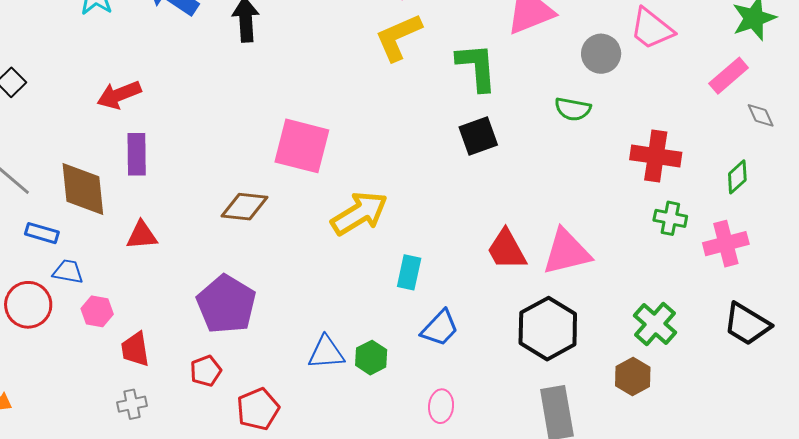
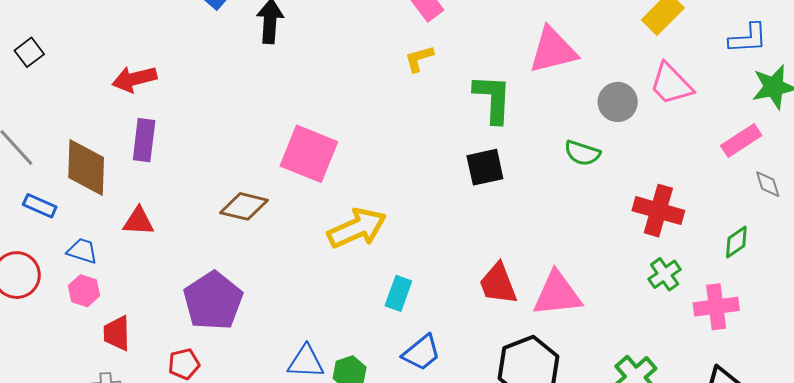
yellow L-shape: (398, 37) -> (419, 59), size x0.6
green cross: (670, 218) -> (665, 274), turned 36
blue trapezoid: (68, 272) -> (82, 251), moved

